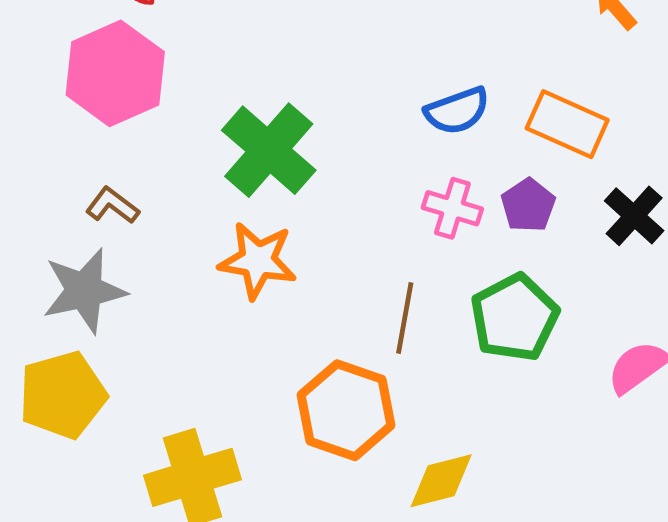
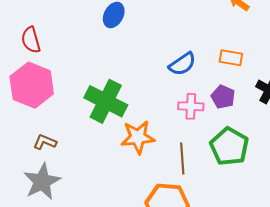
orange rectangle: (567, 124) -> (231, 58), size x0.7
orange star: (258, 261) -> (138, 137), moved

